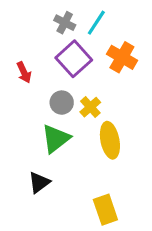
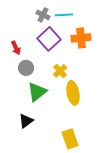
cyan line: (96, 23) -> (64, 15), turned 54
orange cross: (122, 57) -> (81, 38), turned -36
gray circle: (62, 103) -> (26, 68), moved

